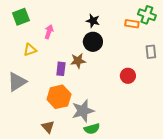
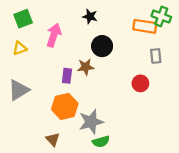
black star: (93, 21) -> (90, 16), moved
orange rectangle: (132, 24) -> (145, 26), size x1.5
pink arrow: (49, 32) -> (54, 35), size x1.5
yellow triangle: (30, 50) -> (20, 48), moved
gray rectangle: (151, 52) -> (156, 56), moved

